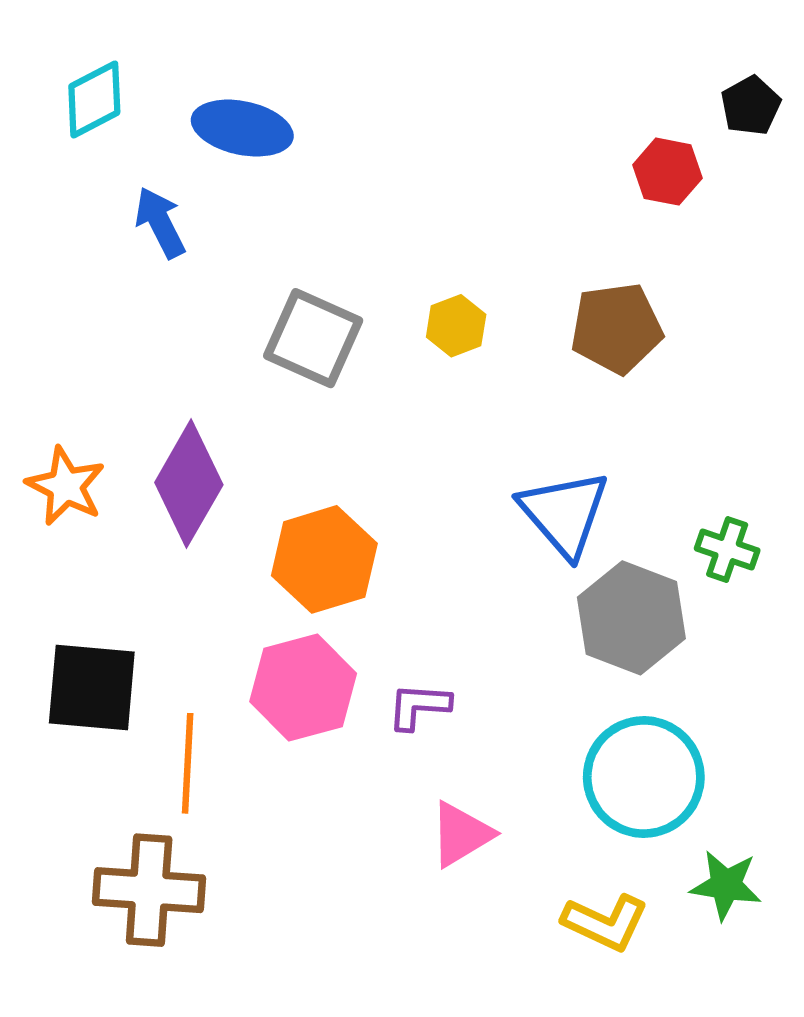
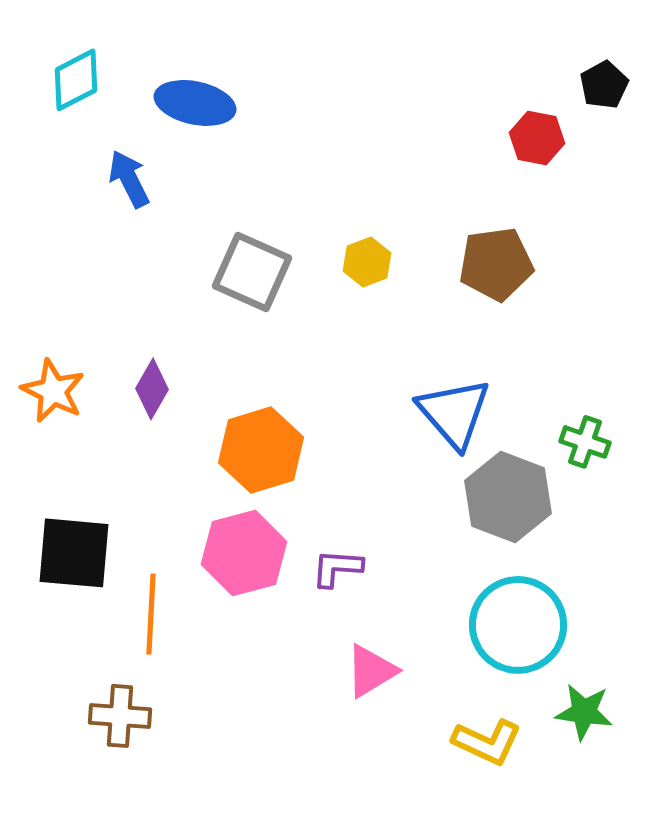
purple diamond: (189, 484) -> (152, 389), size x0.6
brown cross: (149, 890) -> (120, 716), size x0.7

